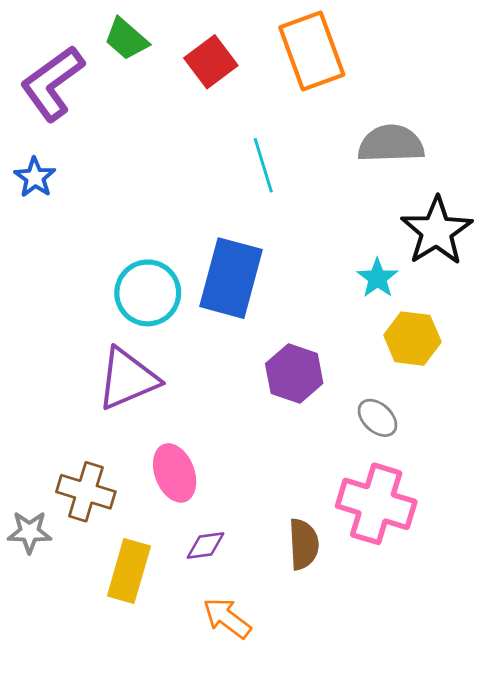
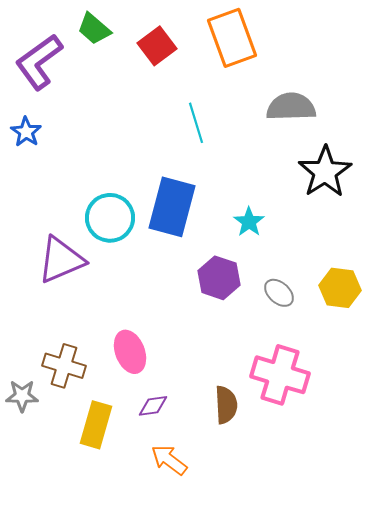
cyan star: (377, 278) -> (249, 222), moved
yellow hexagon: (412, 339) -> (340, 288), moved
purple triangle: (128, 379) -> (61, 260), moved
gray ellipse: (377, 418) -> (279, 293), moved

